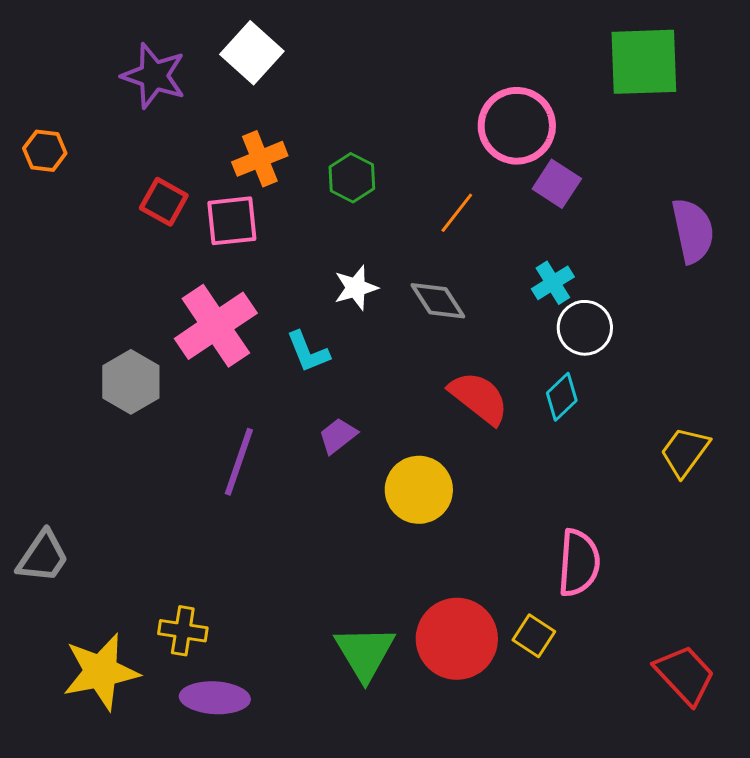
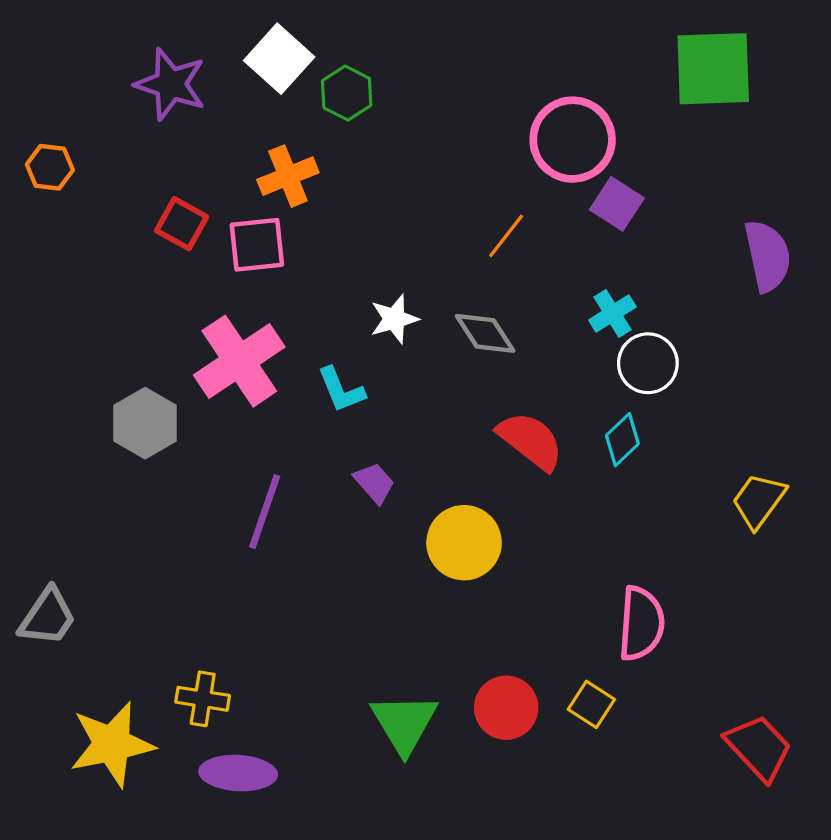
green hexagon: (352, 178) -> (347, 93), moved
purple trapezoid: (338, 436) -> (374, 483), turned 87
red circle: (457, 639) -> (506, 708), size x0.7

